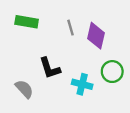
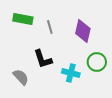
gray line: (71, 28) -> (50, 27), moved

